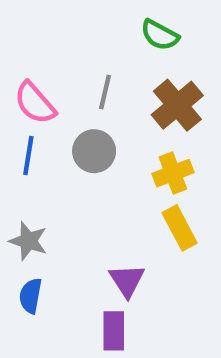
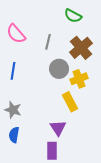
pink semicircle: (35, 103) -> (16, 34), moved
gray circle: (94, 151) -> (59, 69), moved
yellow rectangle: (180, 228) -> (70, 102), moved

